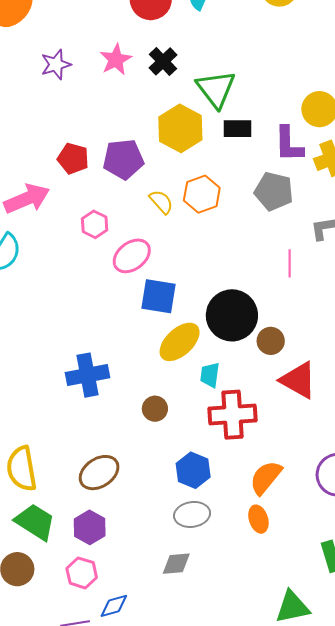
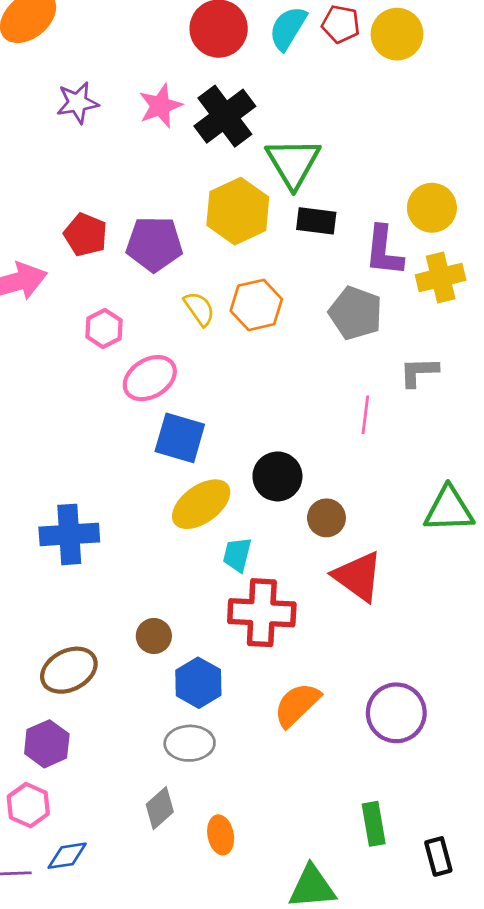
black cross: (163, 61) -> (225, 116), size x1.5
black circle: (232, 315) -> (277, 476), size x0.7
brown circle: (155, 409) -> (154, 636), moved
orange ellipse: (258, 519) -> (221, 835), moved
gray diamond: (176, 564) -> (160, 808), turned -44

